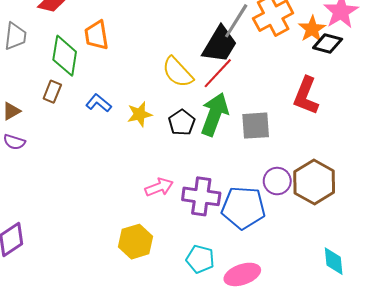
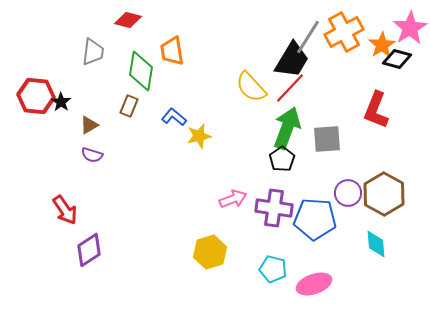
yellow star: (140, 114) -> (199, 136), moved
black pentagon: (182, 122) -> (282, 159), moved
cyan diamond: (334, 261) -> (376, 244), moved

